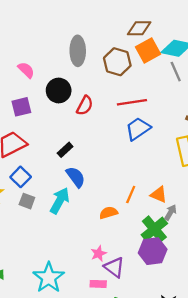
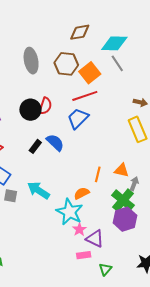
orange square: (148, 50) -> (90, 73), moved
black circle: (59, 90) -> (30, 110), moved
blue trapezoid: (138, 129) -> (78, 118), moved
blue semicircle: (76, 177) -> (55, 142), moved
cyan arrow: (60, 201) -> (38, 190), turned -75
cyan star: (49, 278) -> (70, 212), moved

